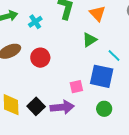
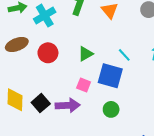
cyan cross: (35, 22) -> (45, 16), size x1.5
green triangle: (90, 40) -> (86, 54), moved
pink square: (76, 87) -> (84, 85), turned 32

